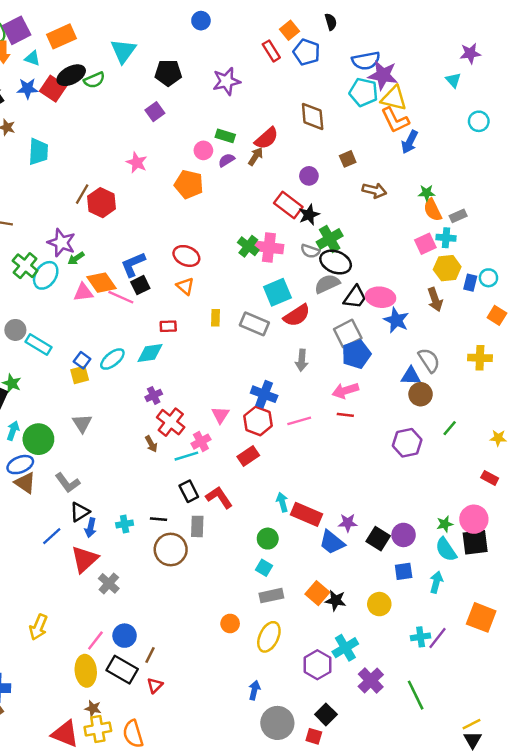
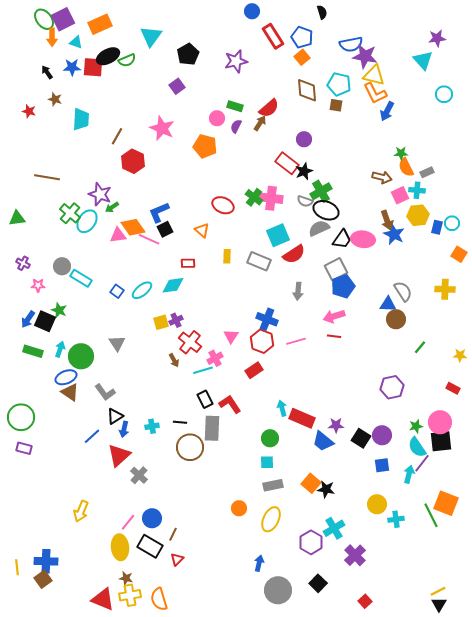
blue circle: (201, 21) -> (252, 11), moved
orange square: (290, 30) -> (302, 57), moved
red rectangle: (271, 51) -> (273, 36), size x1.4
black pentagon: (168, 73) -> (188, 54), turned -30
cyan triangle: (453, 80) -> (423, 60), size x1.5
red square: (53, 89) -> (93, 67), turned -30
cyan pentagon: (364, 92) -> (339, 84), moved
brown square: (348, 159) -> (336, 105), moved, turned 32
purple semicircle: (226, 160) -> (236, 126), turned -32
pink star: (137, 163) -> (162, 128), size x1.4
brown arrow: (374, 190) -> (382, 177), moved
brown line: (82, 194) -> (117, 136), moved
red ellipse: (186, 256) -> (223, 205), moved
brown arrow: (435, 300) -> (387, 220), moved
blue star: (396, 320) -> (394, 234), moved
yellow square: (80, 375) -> (161, 322), moved
purple hexagon: (407, 443) -> (392, 387), moved
gray rectangle: (197, 526) -> (212, 428), size x1.4
cyan square: (264, 568) -> (267, 462), turned -32
yellow circle: (379, 604) -> (377, 504), moved
purple line: (438, 638) -> (422, 463), moved
green line: (416, 695) -> (431, 515), moved
red square: (314, 736) -> (365, 601), moved, turned 32

